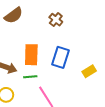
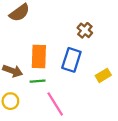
brown cross: (56, 20) -> (85, 30), moved

